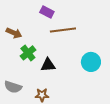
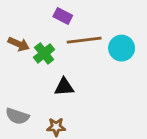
green cross: (28, 53) -> (44, 53), moved
cyan circle: (91, 62) -> (122, 48), moved

